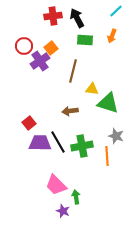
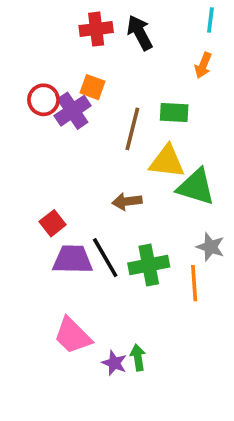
cyan line: (116, 11) -> (210, 20), turned -40
green rectangle: (85, 40) -> (174, 113), moved
red circle: (24, 46) -> (44, 100), moved
orange square: (51, 48) -> (93, 87), turned -32
yellow triangle: (92, 89) -> (167, 162), size x1.5
pink trapezoid: (56, 185) -> (73, 336), moved
purple star: (63, 211) -> (114, 363), moved

